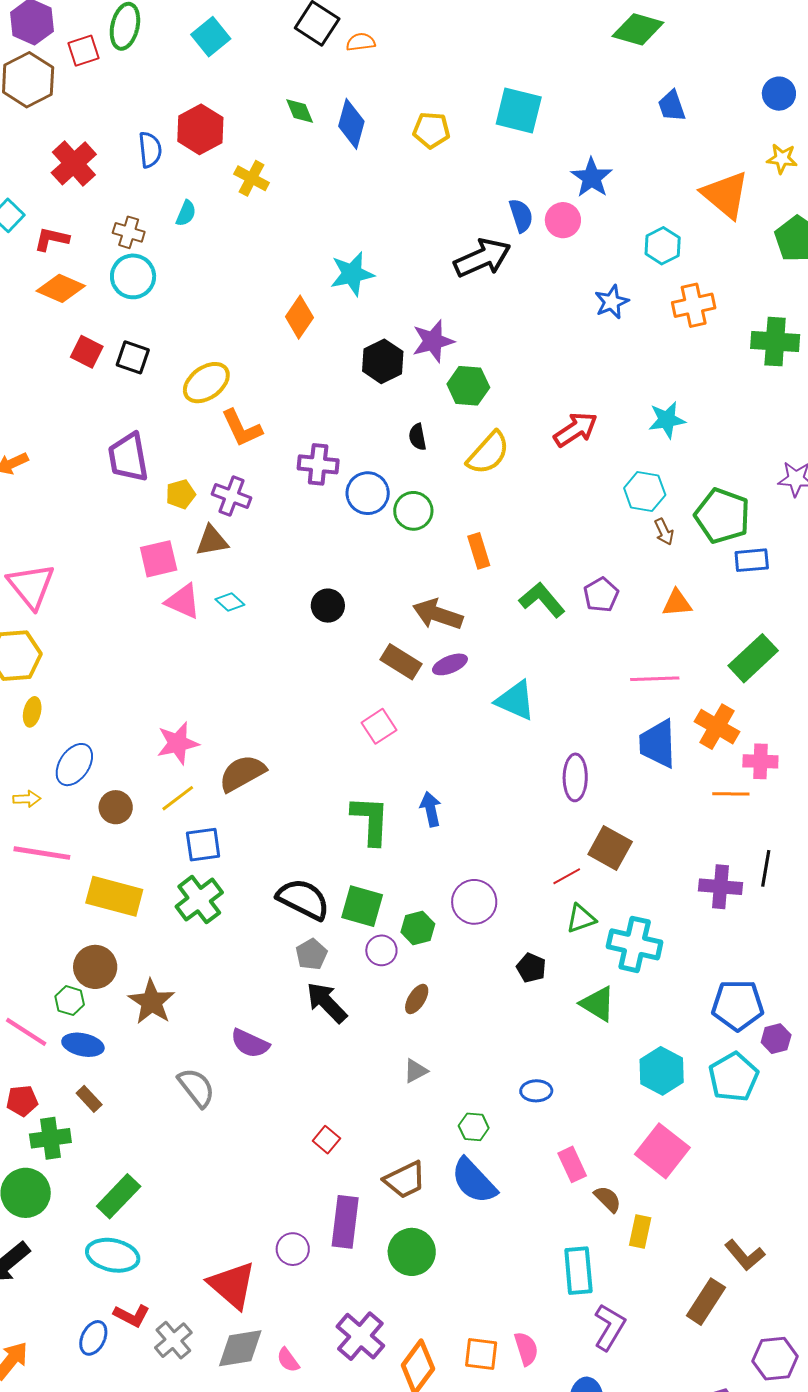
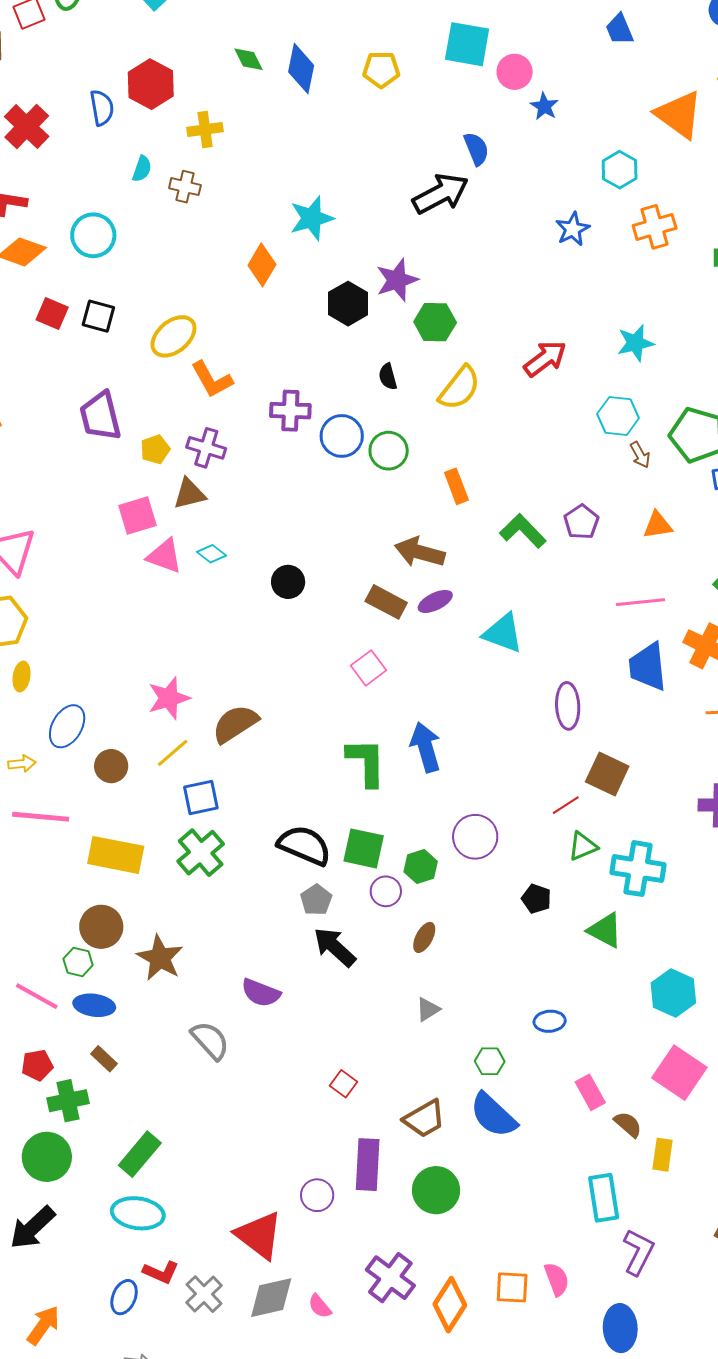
yellow cross: (252, 178) -> (205, 130), turned -32
blue star: (592, 178) -> (544, 106), size x0.7
pink circle: (563, 220) -> (515, 72), moved
brown cross: (129, 232) -> (185, 187), moved
black circle: (328, 606) -> (288, 582), moved
blue arrow: (431, 809) -> (426, 747), size x1.4

